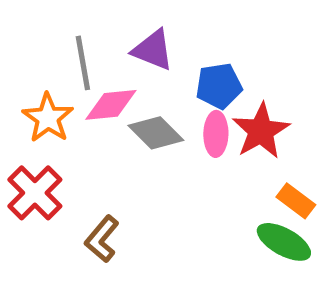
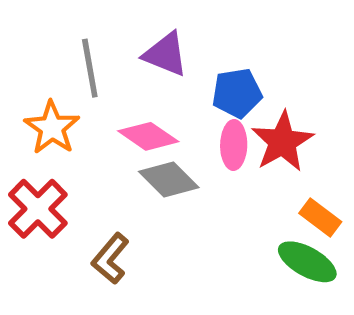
pink diamond: (111, 105) -> (148, 136), moved, turned 40
gray diamond: (156, 133) -> (169, 180), moved

